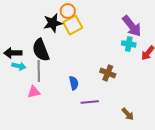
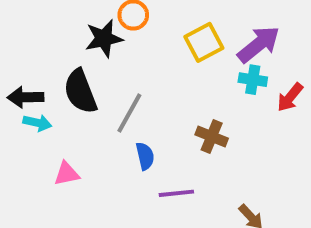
yellow square: (73, 25) -> (204, 42), moved
purple arrow: (132, 26) -> (259, 44), turned -90
gray line: (39, 71) -> (129, 113), moved, turned 30

